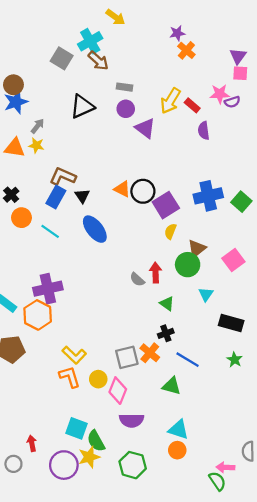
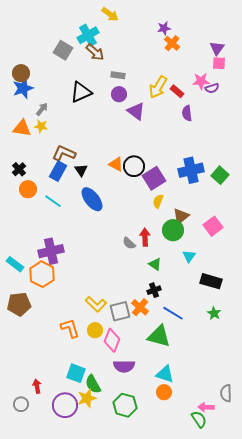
yellow L-shape: (74, 355) -> (96, 304), moved
green triangle: (172, 386) -> (159, 336), size x1.4

